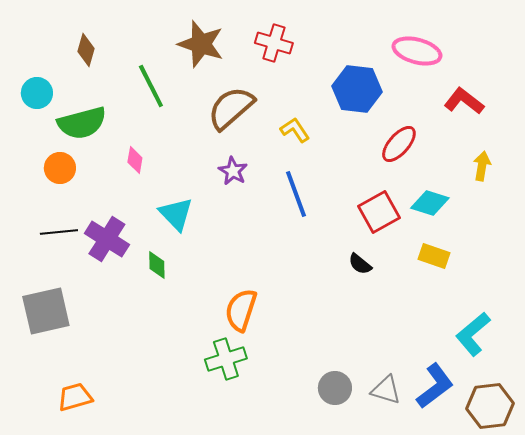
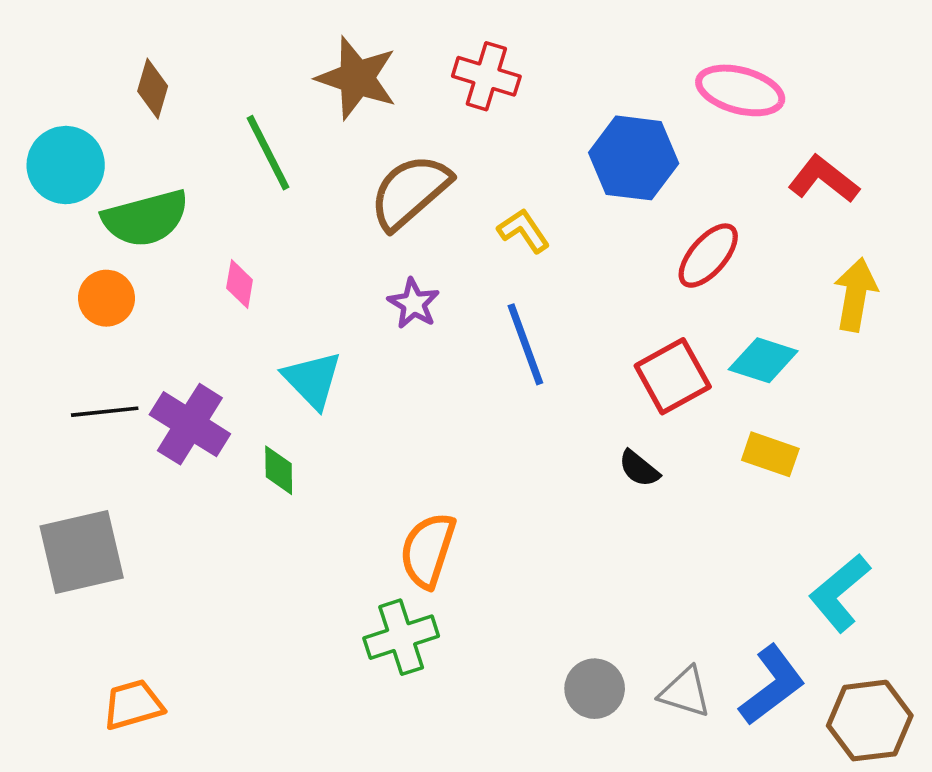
cyan circle: (37, 93) -> (66, 165), size x1.4
yellow arrow: (482, 166) -> (856, 295), size x1.4

